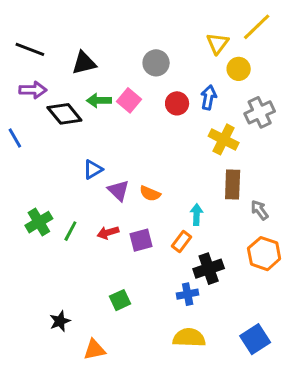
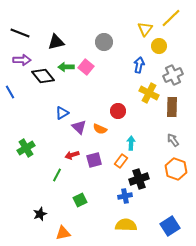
red circle: (177, 103) -> (118, 111), moved
brown rectangle: (233, 184) -> (172, 107), moved
green line: (70, 231) -> (57, 175), moved

